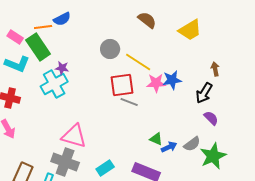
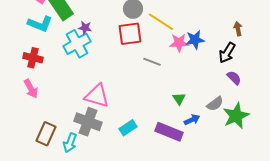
red square: (122, 85) -> (130, 34), moved
green triangle: (156, 139) -> (179, 99), turned 32
blue arrow: (169, 147) -> (192, 120), moved

